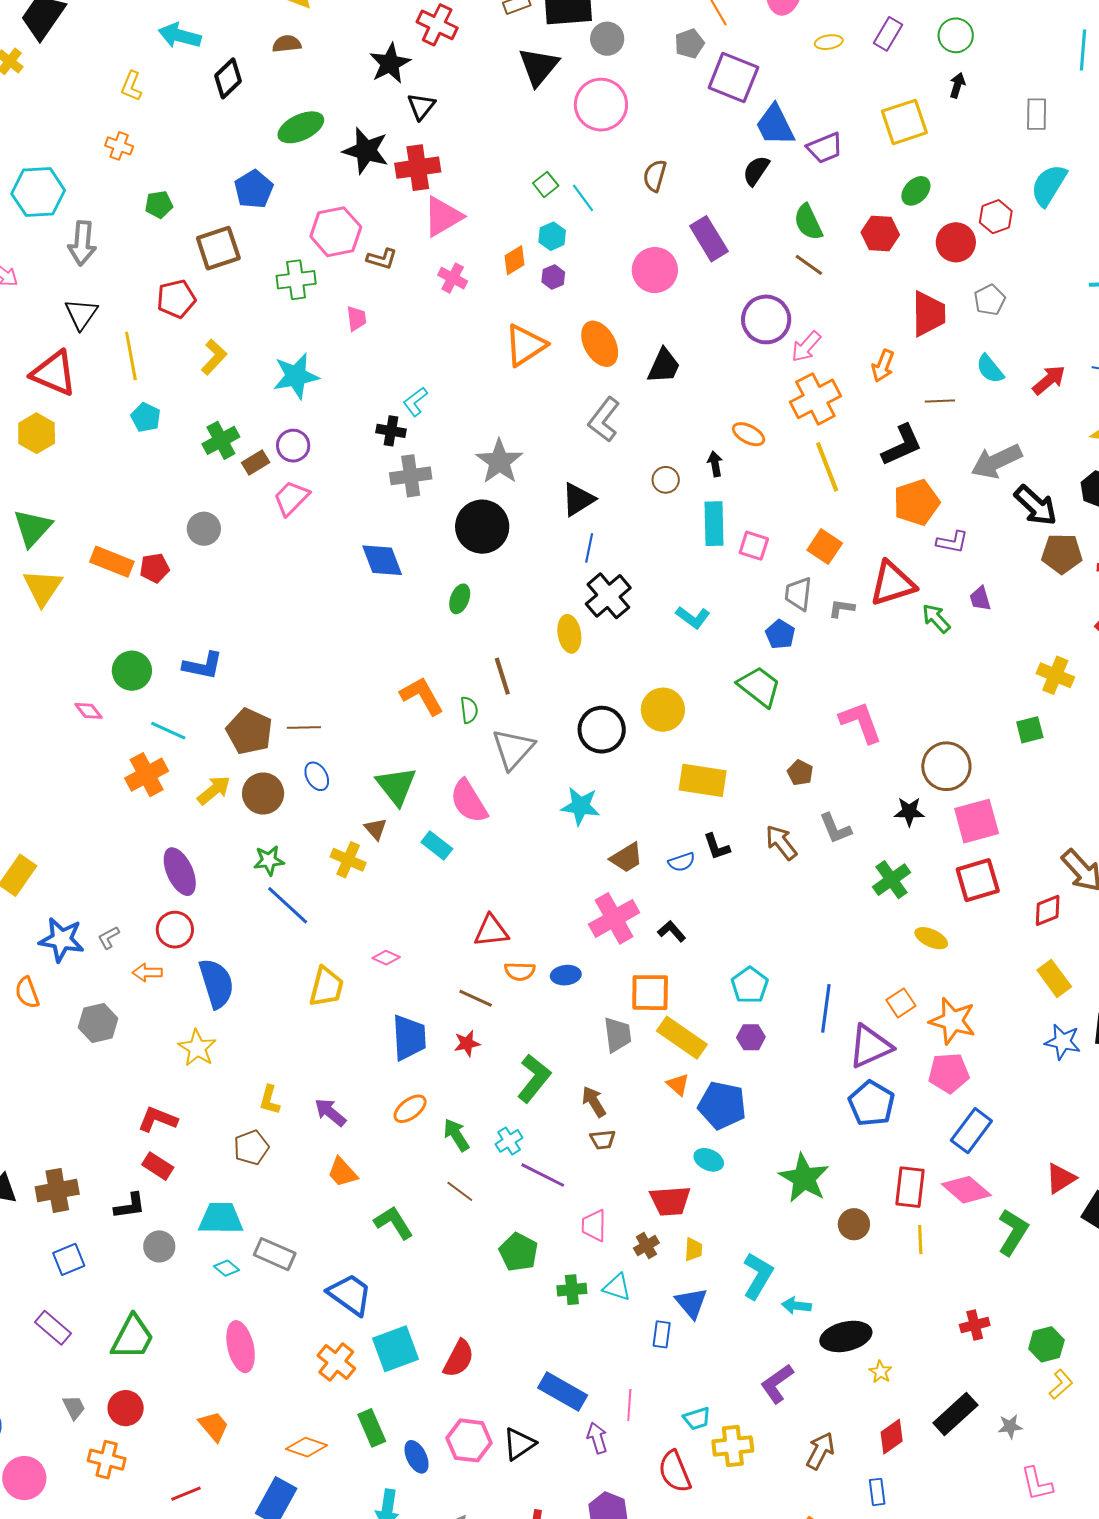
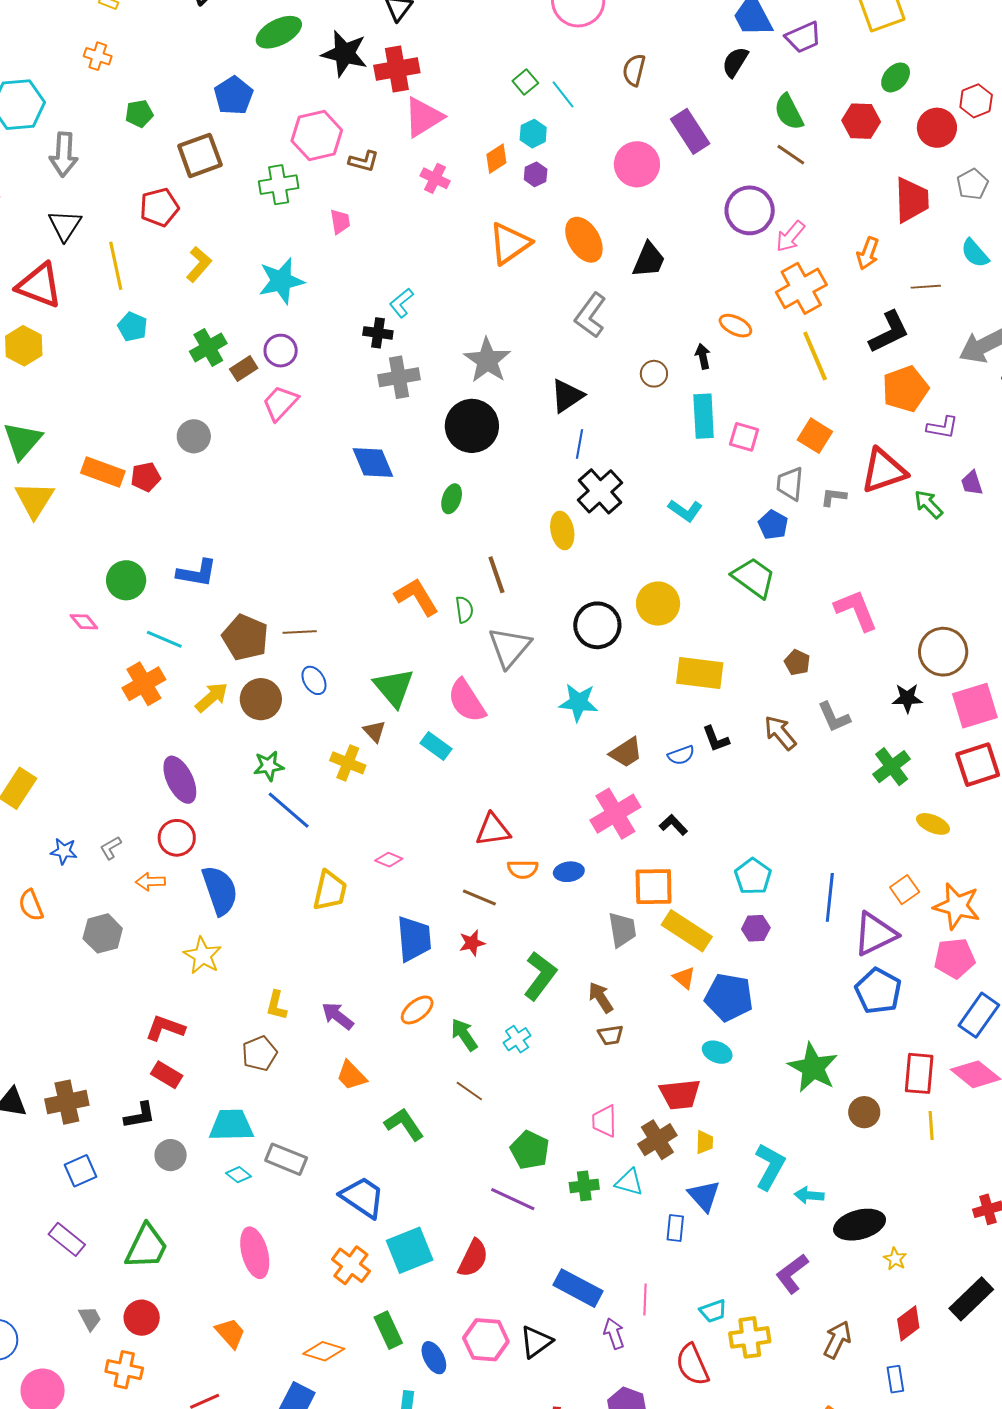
blue star: (62, 940) -> (64, 851), size x0.6
purple line: (543, 1175) -> (513, 1199), moved
brown cross: (646, 1246) -> (657, 1140), size x1.5

